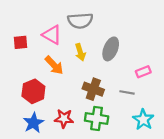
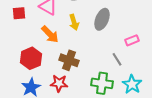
brown cross: (93, 89) -> (69, 60), moved
gray line: (127, 92) -> (117, 59), turned 48
green cross: (97, 118) -> (102, 83), moved

